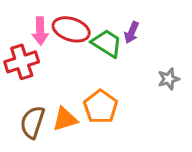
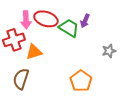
orange pentagon: (101, 107) -> (81, 81), moved
orange triangle: (65, 119) -> (34, 52), moved

